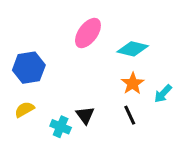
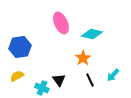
pink ellipse: (88, 33) -> (61, 23), turned -60
orange star: (133, 83) -> (83, 58), moved
cyan arrow: (163, 94) -> (113, 75), moved

